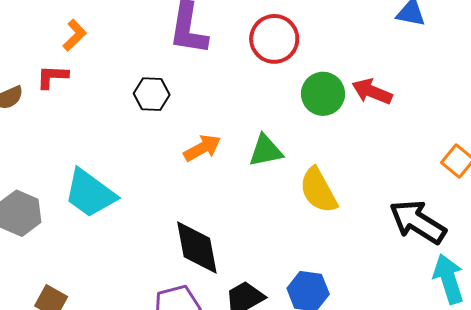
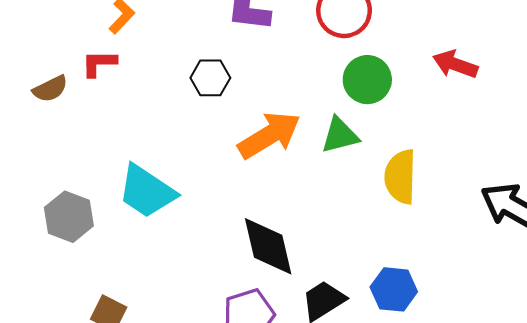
green circle: (323, 94) -> (367, 80), moved
orange arrow: (202, 148) -> (269, 135), size x1.5
yellow semicircle: (318, 190) -> (400, 177), turned 33

